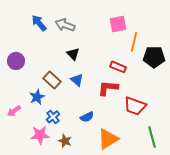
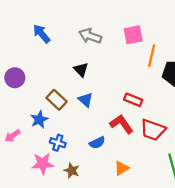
gray arrow: (65, 25) -> (90, 36), moved
red rectangle: (118, 67) -> (133, 100), moved
red L-shape: (108, 88) -> (122, 124), moved, turned 50
blue cross: (53, 117) -> (58, 143), turned -32
orange triangle: (108, 139) -> (122, 168), size x0.6

